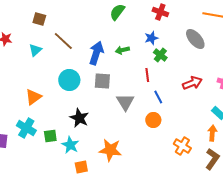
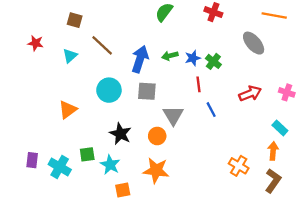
blue star: (151, 38) -> (193, 58), moved
orange circle: (153, 120) -> (157, 136), moved
cyan cross: (26, 128) -> (60, 167), moved

